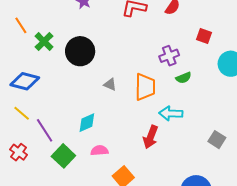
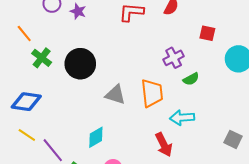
orange line: (21, 25) -> (24, 34), moved
gray triangle: (110, 84) -> (115, 95), size x1.5
red arrow: (151, 137) -> (164, 145), turned -40

